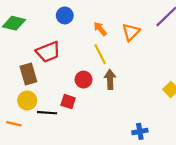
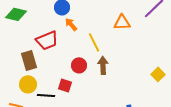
orange arrow: (100, 29) -> (71, 24), moved
orange triangle: (131, 32) -> (122, 22), turned 42

